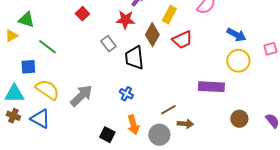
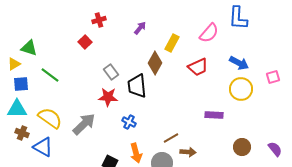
red star: (125, 20) -> (108, 97), moved
red trapezoid: (182, 40) -> (198, 67), moved
blue square: (28, 67) -> (21, 84), moved
purple rectangle: (211, 87) -> (214, 115), size x0.7
cyan triangle: (14, 94) -> (17, 109), moved
brown cross: (13, 116) -> (22, 133), moved

